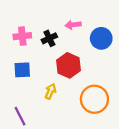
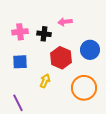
black cross: (49, 38) -> (44, 34), turned 32
blue circle: (101, 38) -> (90, 50), moved

